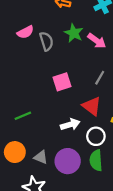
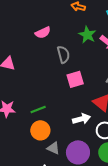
gray semicircle: (46, 41) -> (63, 54), moved
orange circle: (15, 152) -> (40, 130), moved

